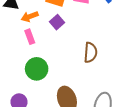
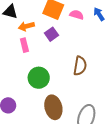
green circle: (37, 69) -> (39, 78), moved

